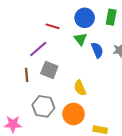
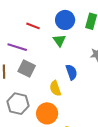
purple line: (38, 49) -> (17, 47), turned 54
blue semicircle: (97, 50) -> (71, 72), moved

